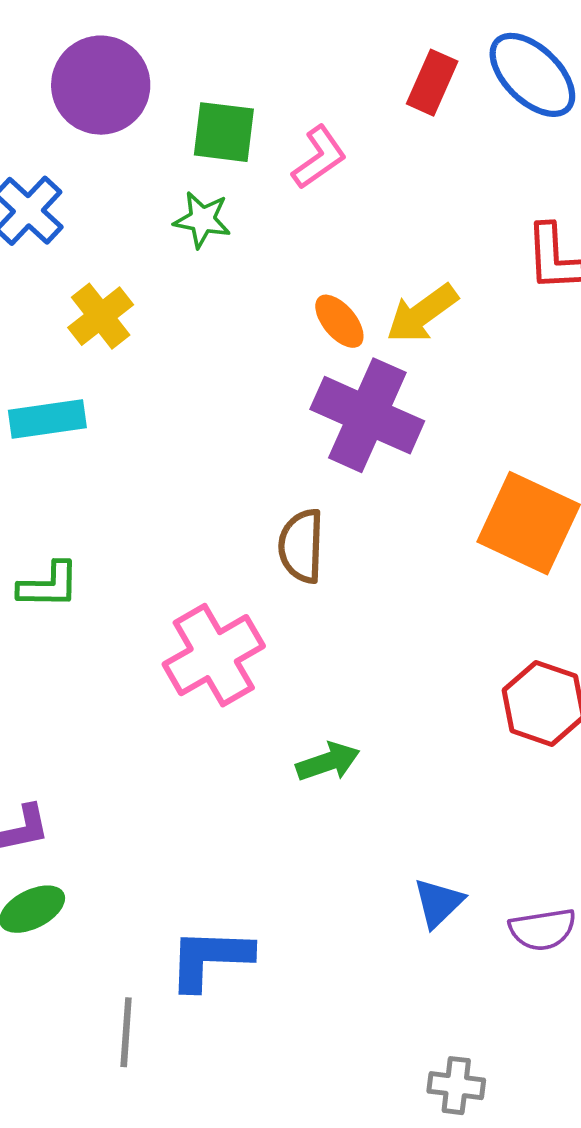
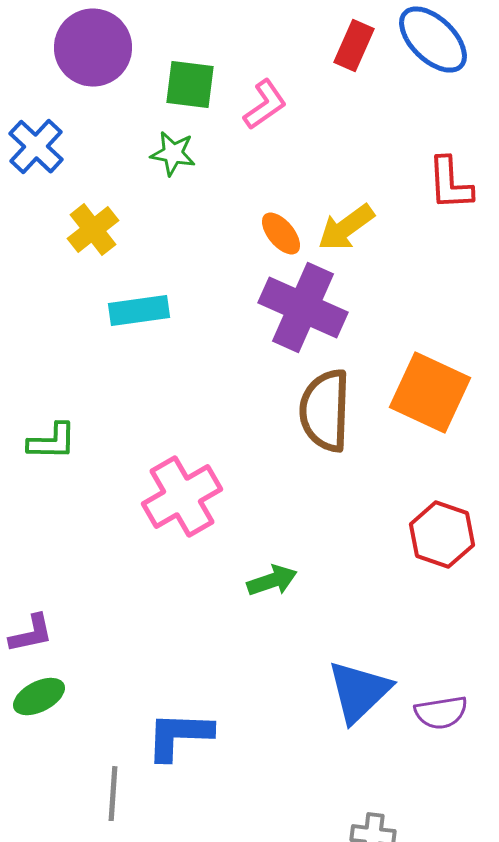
cyan rectangle: (47, 419) -> (139, 311), moved
brown semicircle: (301, 546) -> (325, 411), moved, size x1.4
blue triangle: (438, 903) -> (359, 692), size x1.6

